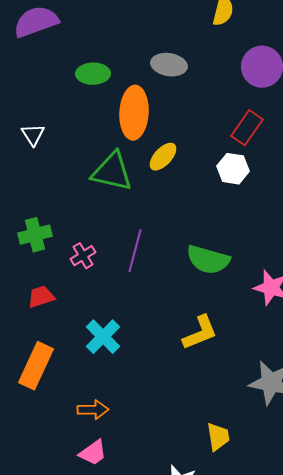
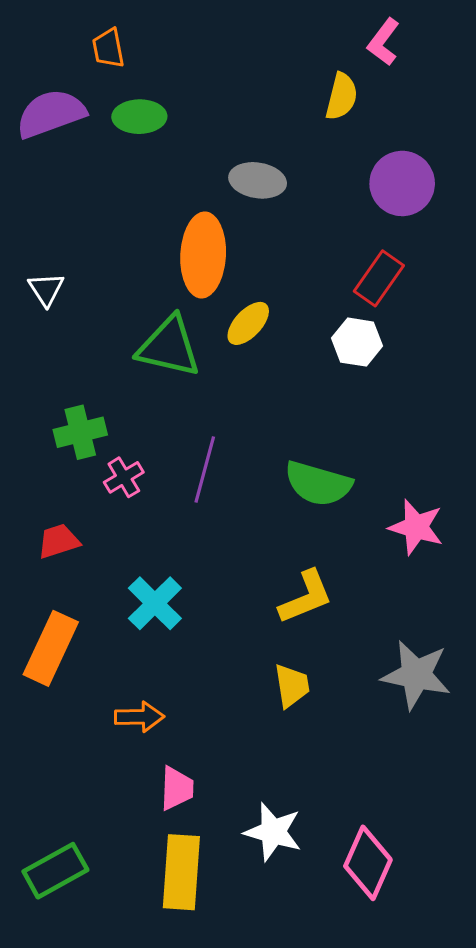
green ellipse: (93, 74) -> (139, 117), moved
green cross: (35, 235) -> (80, 432), moved
yellow trapezoid: (218, 437) -> (292, 686), moved
pink trapezoid: (93, 453) -> (177, 788), moved, turned -52

